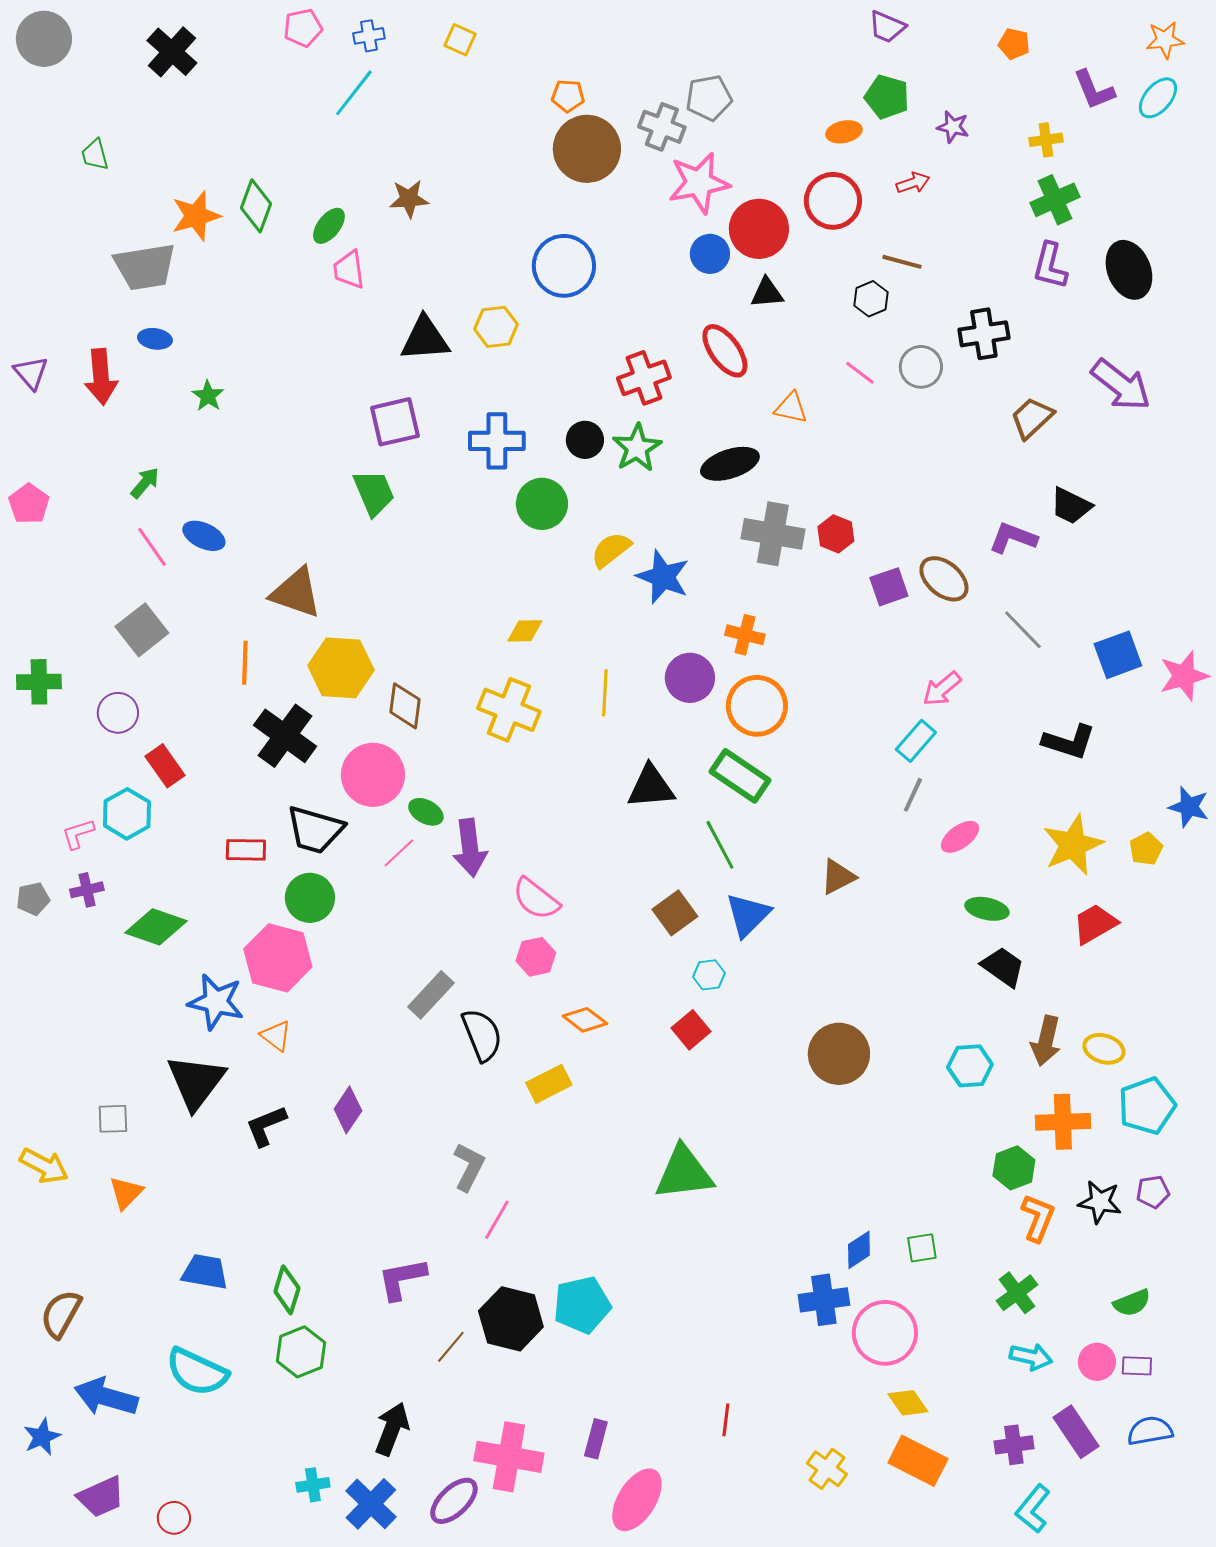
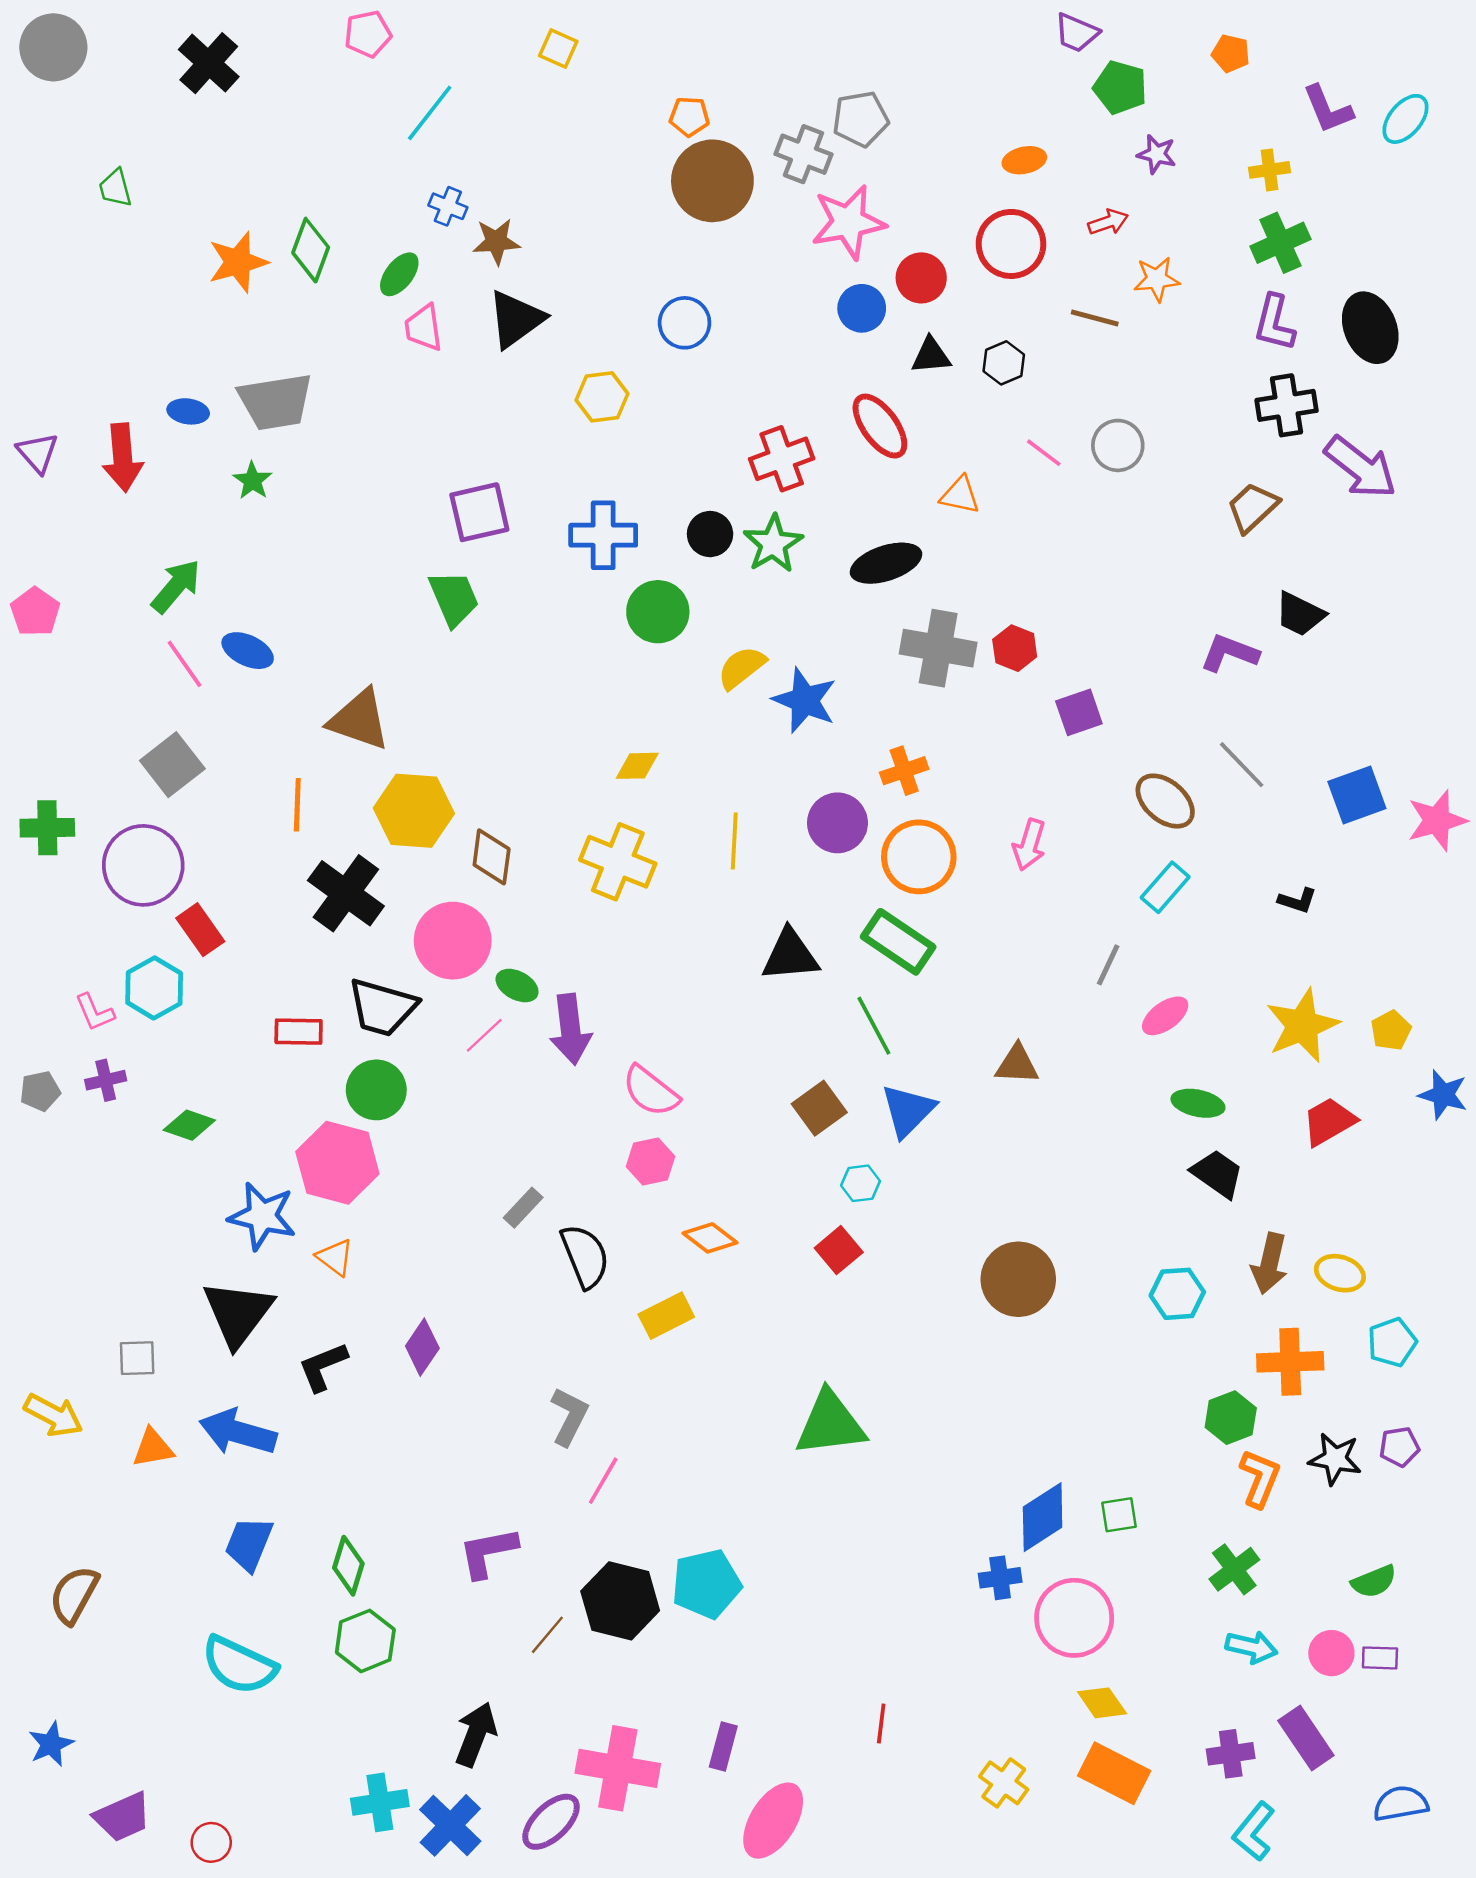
blue cross: (369, 36) -> (448, 206), moved, turned 32
orange star: (1165, 40) -> (1157, 279), moved
green pentagon: (887, 97) -> (1120, 87), moved
red circle: (759, 229) -> (921, 278), size x0.7
blue circle: (564, 266) -> (685, 323), size x0.7
gray trapezoid: (145, 267) -> (276, 402), moved
black hexagon: (871, 299) -> (1004, 363), moved
black cross: (984, 334) -> (1287, 405), moved
black triangle: (425, 339) -> (516, 319), moved, turned -32
green arrow: (145, 483) -> (176, 586), size x1.4
brown ellipse: (944, 579) -> (1165, 801), moved
orange cross: (745, 635) -> (904, 771), turned -33
pink arrow: (942, 689) -> (1029, 845), moved, turned -33
purple circle: (118, 713) -> (143, 865), size x1.6
cyan rectangle: (916, 741) -> (1165, 887), moved
black L-shape: (1069, 742) -> (1297, 901), size x0.6
blue star: (1189, 807) -> (1443, 1095), moved
pink L-shape: (78, 834) -> (95, 1012), turned -96
brown triangle: (838, 877) -> (1017, 1064), turned 30
green diamond: (156, 927) -> (189, 1125), size x0.7
gray rectangle: (431, 995) -> (523, 1208), size x0.7
cyan pentagon: (1147, 1106) -> (1392, 1342), size x0.7
orange triangle: (126, 1193) -> (153, 1448), turned 36
blue diamond: (859, 1250) -> (1043, 1517), size x1.5
blue trapezoid: (205, 1272) -> (249, 1544), turned -78
blue cross: (824, 1300) -> (1000, 1578), size x0.7
blue arrow: (106, 1397) -> (238, 1432), moved
blue semicircle: (1150, 1431) -> (1401, 1804), moved
cyan cross: (313, 1485) -> (380, 1802), size x1.4

